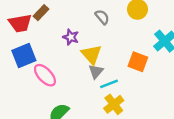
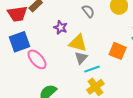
yellow triangle: (91, 54) -> (78, 43), turned -36

